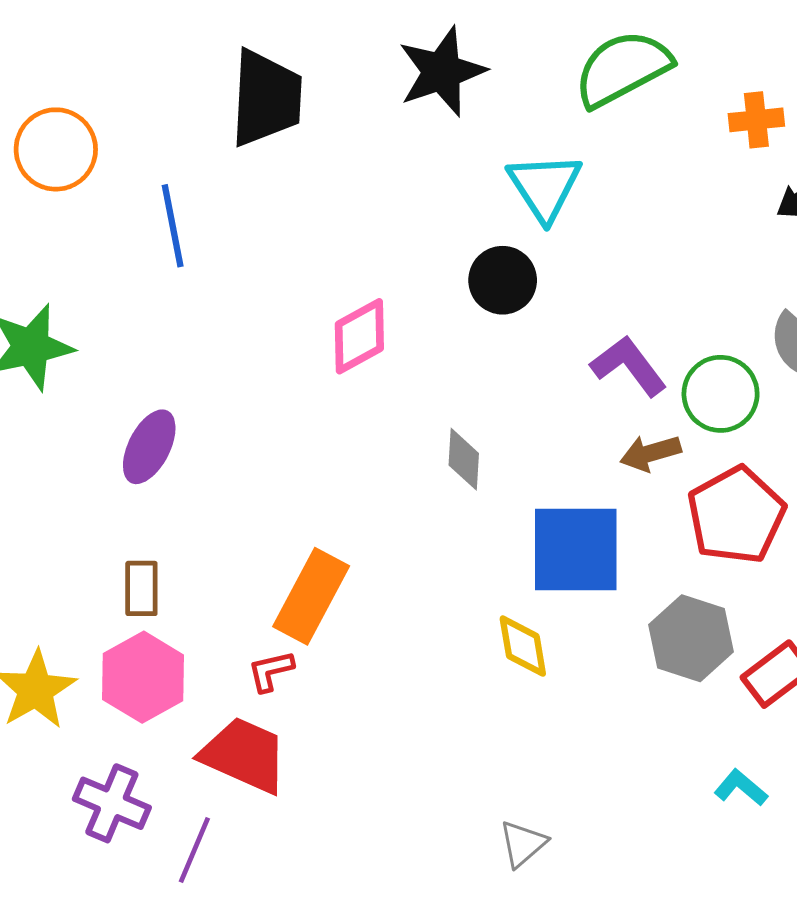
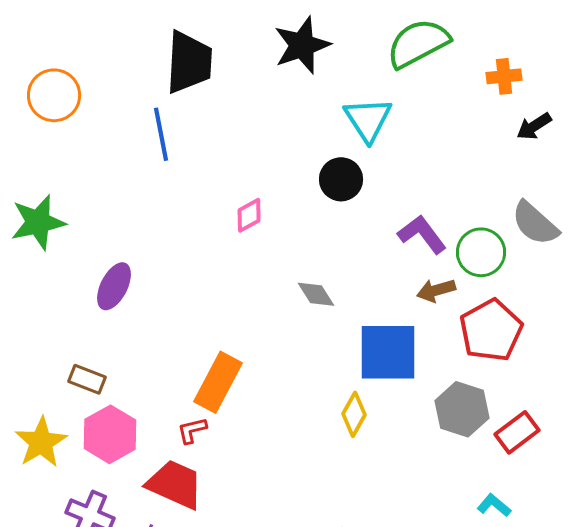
blue line: (173, 226) -> (161, 134), moved
pink diamond: (359, 336) -> (249, 215), size x0.7
gray diamond: (464, 459) -> (316, 294), turned -36
brown rectangle: (141, 588) -> (87, 379), moved, turned -69
yellow diamond: (523, 646) -> (354, 414), turned 39

